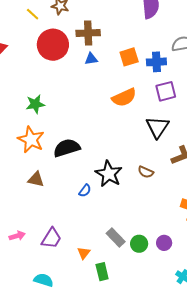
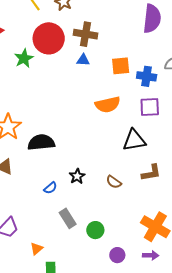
green star: (35, 104) -> (24, 58), moved, turned -30
black triangle: (157, 127) -> (134, 140), turned 35
black star: (109, 174) -> (77, 176), size x0.6
gray rectangle: (116, 237) -> (68, 218), moved
green circle: (139, 244) -> (95, 230), moved

